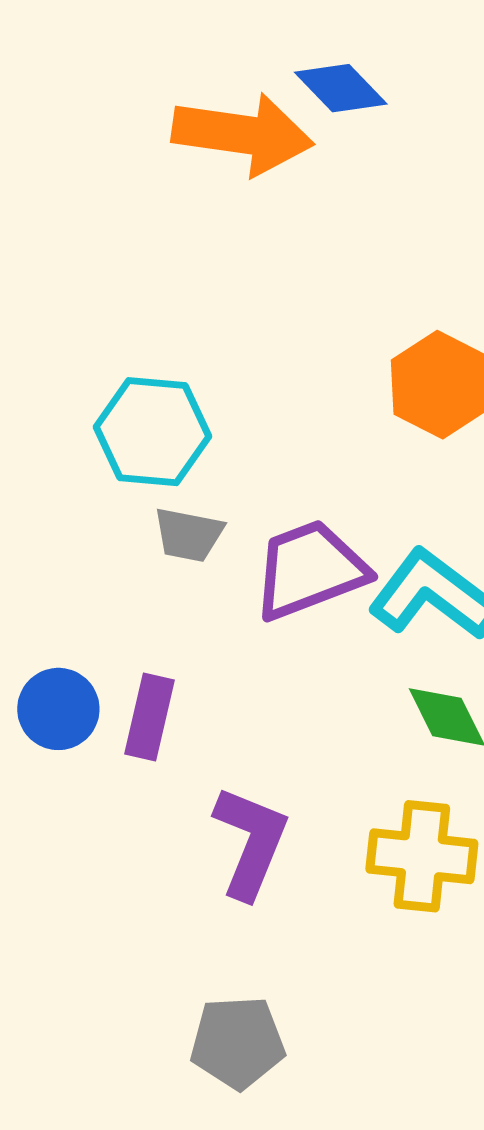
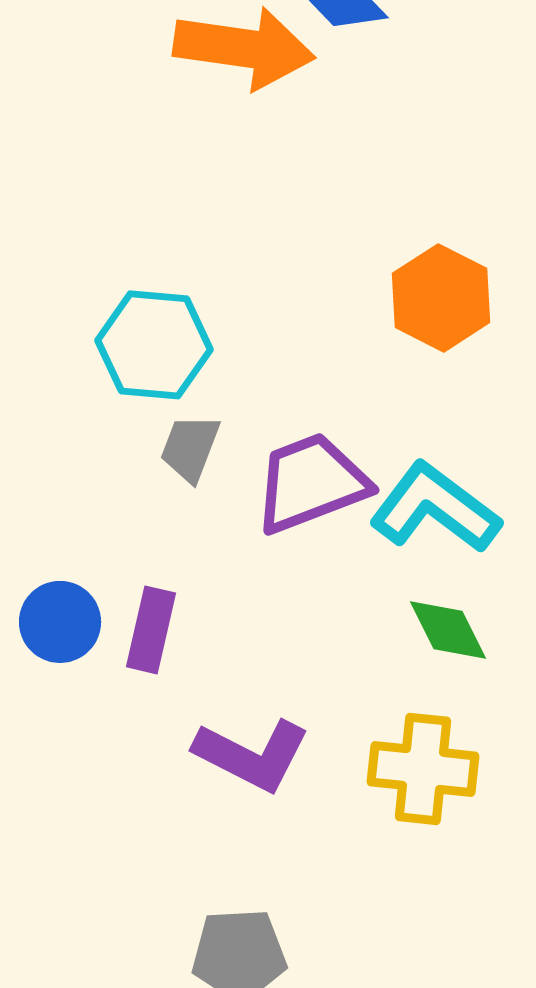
gray trapezoid: (189, 535) -> (190, 448), turned 100
purple L-shape: (251, 842) -> (252, 755), turned 95

